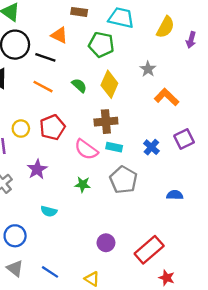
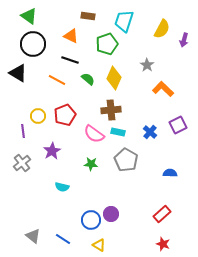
cyan trapezoid: (121, 18) -> (124, 21), turned -85
green pentagon: (101, 45) -> (107, 44), turned -30
black line: (45, 57) -> (70, 60), moved
blue circle: (15, 236) -> (91, 220), moved
red rectangle: (149, 250) -> (162, 214), moved, size x0.7

